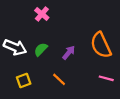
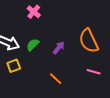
orange line: (59, 79) -> (56, 79), moved
yellow square: (24, 80) -> (14, 66), moved

